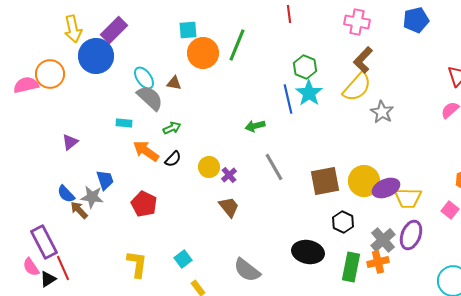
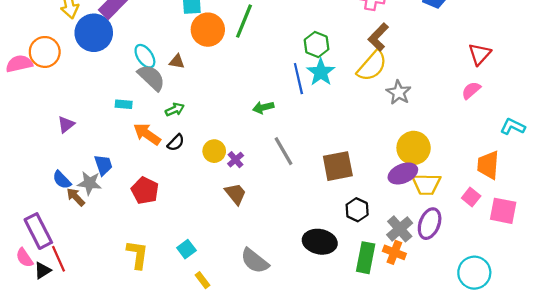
yellow circle: (364, 181) -> (414, 148), moved
orange cross: (378, 262) -> (394, 252), turned 35

